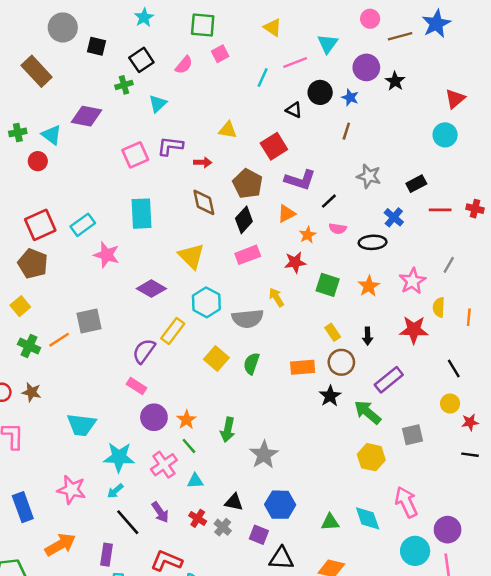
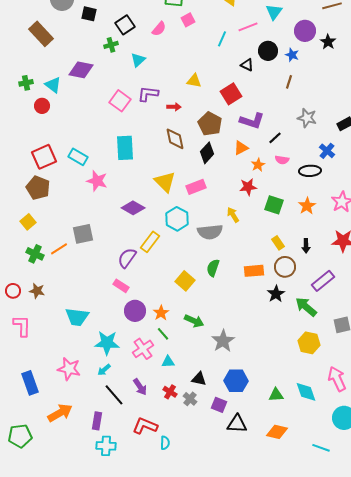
pink square: (135, 155) -> (120, 101), turned -30
cyan rectangle: (83, 225) -> (78, 157), turned 66
pink rectangle: (248, 255) -> (196, 187), moved
yellow square: (216, 359) -> (185, 281), moved
green arrow: (228, 430) -> (194, 321), turned -78

